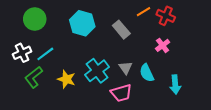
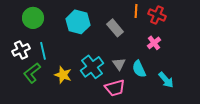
orange line: (144, 12) -> (136, 11), turned -56
cyan line: (45, 54) -> (43, 51), turned -66
cyan arrow: (175, 85) -> (166, 80), turned -36

